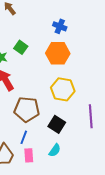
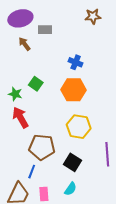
blue line: (24, 137) -> (32, 172), moved

